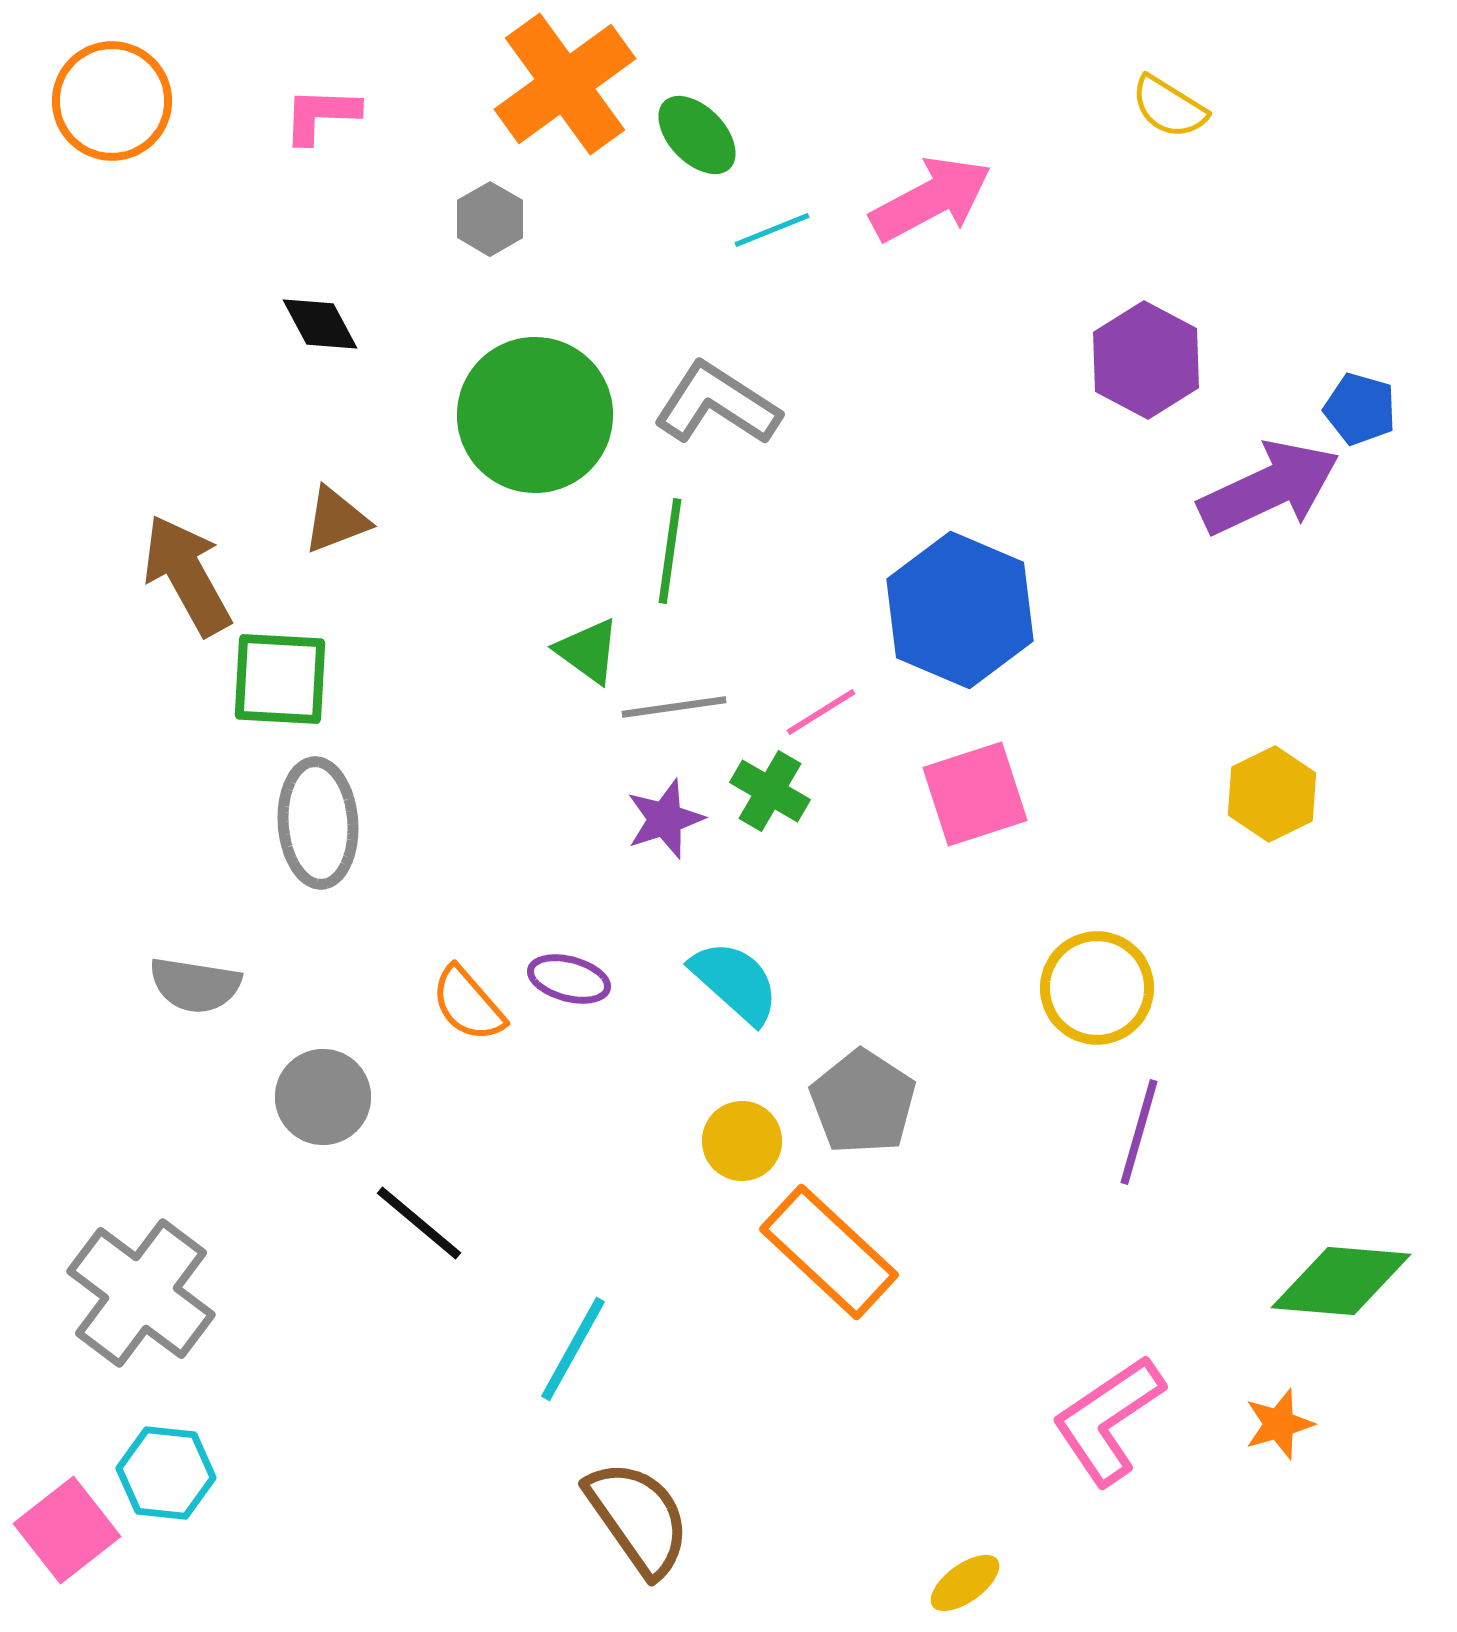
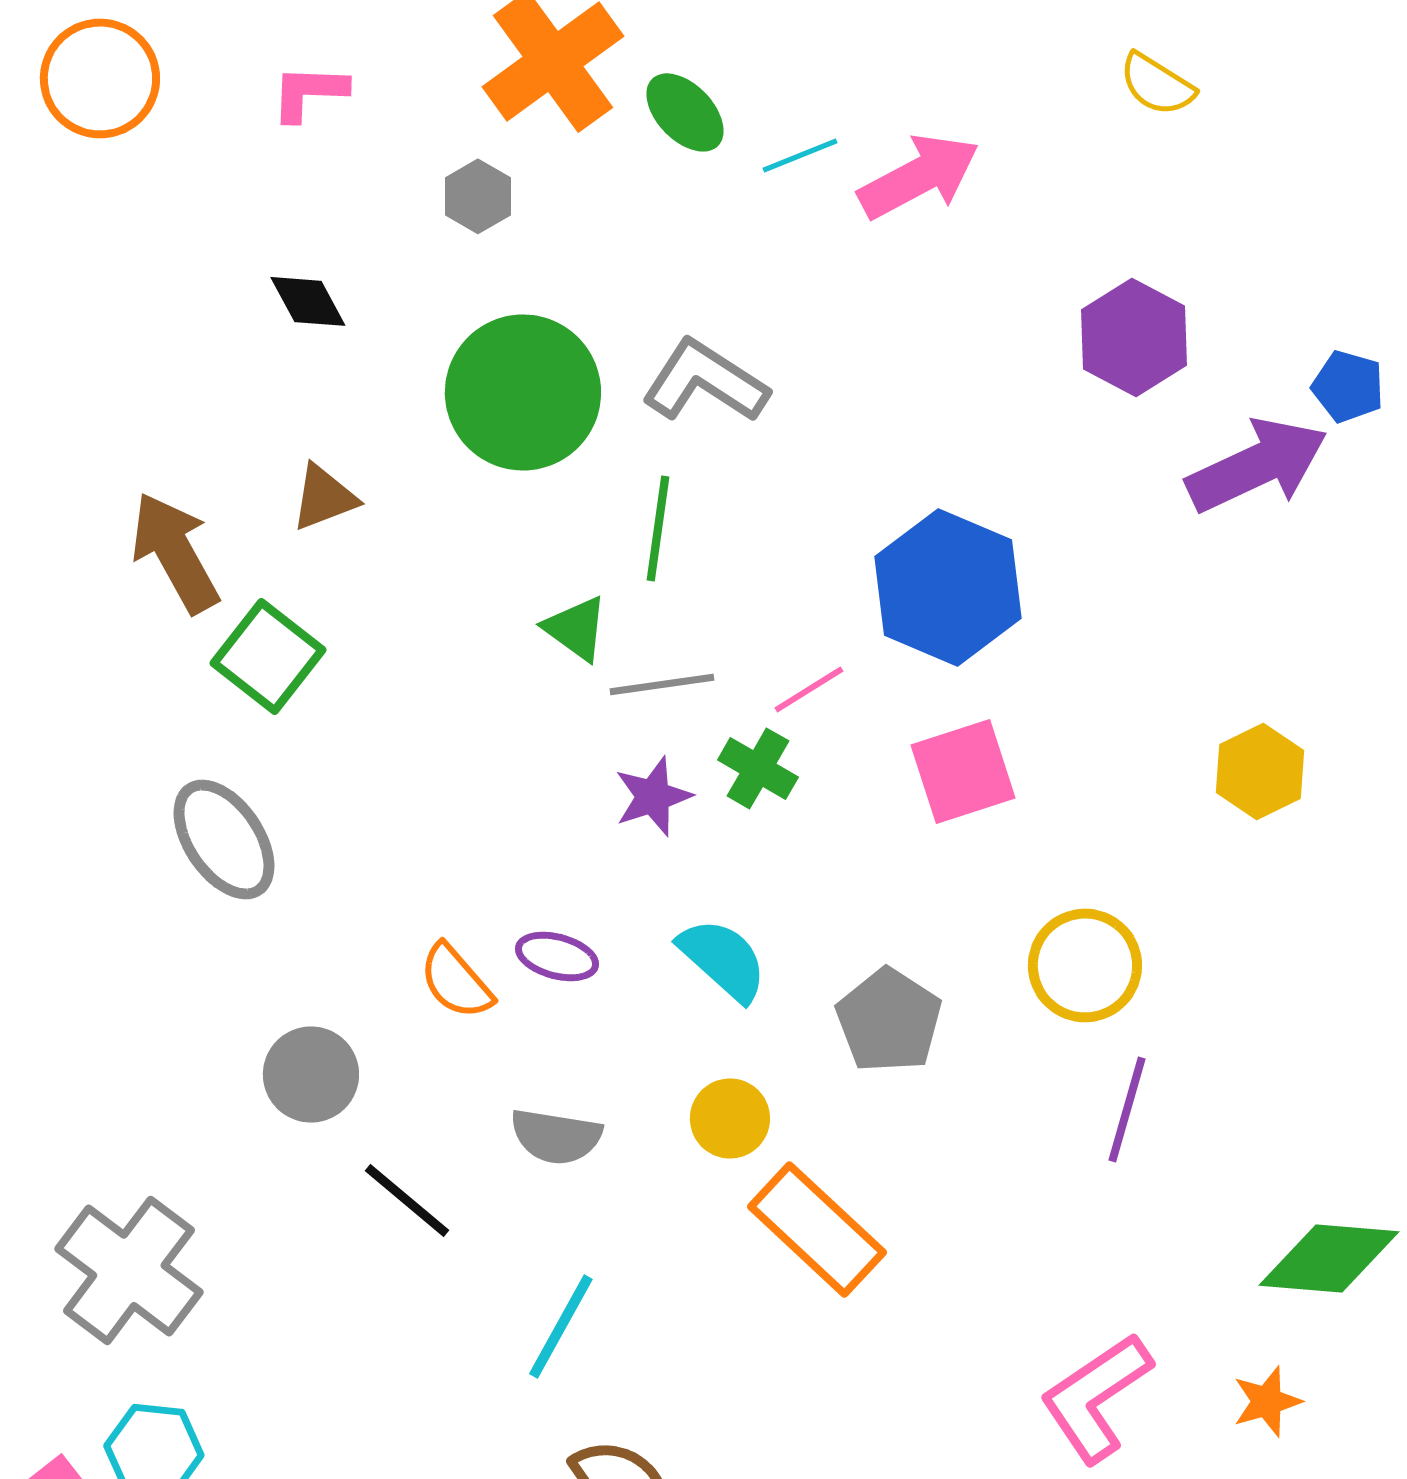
cyan line: (772, 230) -> (800, 155), moved
green square: (280, 679) -> (268, 656), turned 35
gray ellipse: (318, 823) -> (224, 839), moved, turned -30
gray semicircle: (195, 985) -> (556, 1136), moved
gray pentagon: (863, 1102) -> (889, 1020), moved

